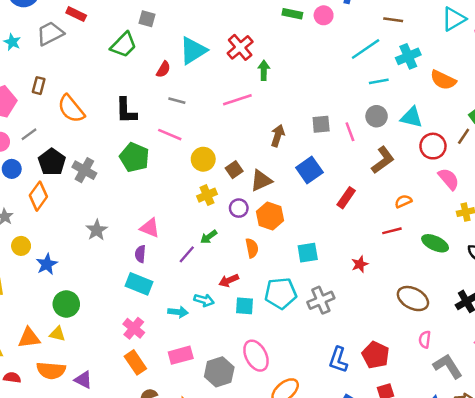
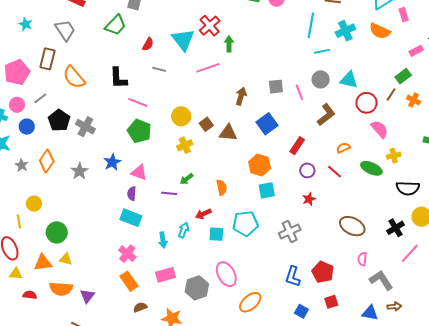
gray trapezoid: (50, 33) -> (65, 30), moved, turned 85
cyan line: (366, 49) -> (311, 25), turned -45
cyan triangle: (193, 51) -> (183, 40), moved, turned -35
orange semicircle: (443, 80) -> (380, 31), moved
brown rectangle: (39, 86) -> (47, 59), size x1.5
pink line: (170, 135) -> (138, 102), moved
green pentagon: (134, 157) -> (139, 131), moved
brown triangle: (261, 181) -> (228, 133), turned 30
orange diamond: (38, 196) -> (47, 161), moved
purple circle: (239, 208) -> (307, 170), moved
orange hexagon: (270, 216) -> (260, 165), moved
gray star: (97, 230) -> (79, 171), moved
red line: (392, 231) -> (334, 172), turned 56
green ellipse: (435, 243) -> (371, 168), moved
yellow circle: (21, 246) -> (34, 204), moved
purple line: (187, 254) -> (169, 193), turned 56
blue star: (47, 264) -> (112, 162), moved
cyan arrow: (204, 300) -> (184, 230), turned -84
gray cross: (321, 300) -> (290, 231), moved
green circle: (66, 304) -> (57, 232), moved
cyan arrow: (178, 312) -> (163, 240), turned 77
purple triangle: (83, 380) -> (87, 296), turned 42

